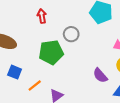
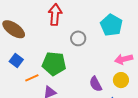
red arrow: (42, 16) -> (55, 15), size x1.5
green pentagon: (51, 52) -> (54, 64), moved

